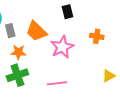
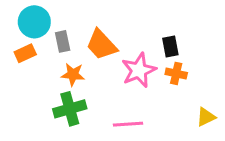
black rectangle: (67, 12) -> (170, 47), moved
orange cross: (97, 36) -> (176, 73), moved

